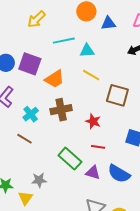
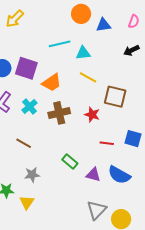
yellow arrow: (37, 19) -> (15, 19), moved
cyan cross: (31, 114) -> (29, 106), moved
red star: (93, 121) -> (92, 115), moved
red line: (98, 147) -> (107, 143), moved
green rectangle: (70, 159) -> (70, 162), size x0.7
gray star: (39, 180) -> (32, 175), moved

